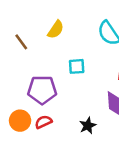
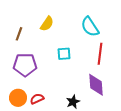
brown line: (21, 42) -> (19, 34), turned 56
purple pentagon: (42, 90) -> (25, 65), moved

